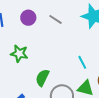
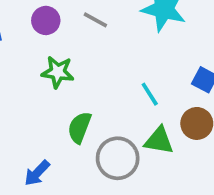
green star: (19, 54) -> (58, 72), moved

